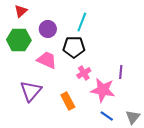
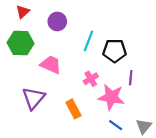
cyan line: (82, 22) -> (89, 41), moved
purple circle: (48, 29) -> (57, 21), moved
black pentagon: (74, 47) -> (115, 51), moved

